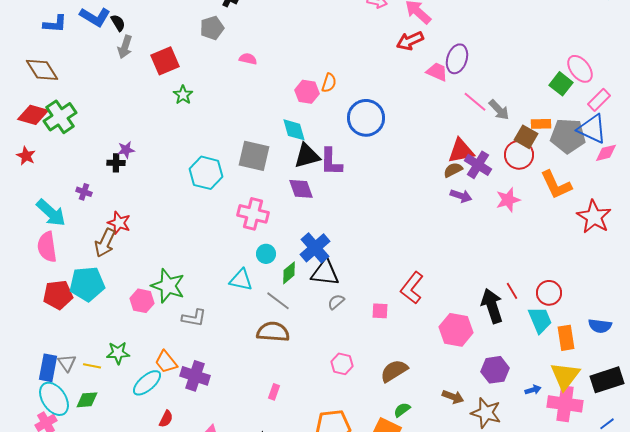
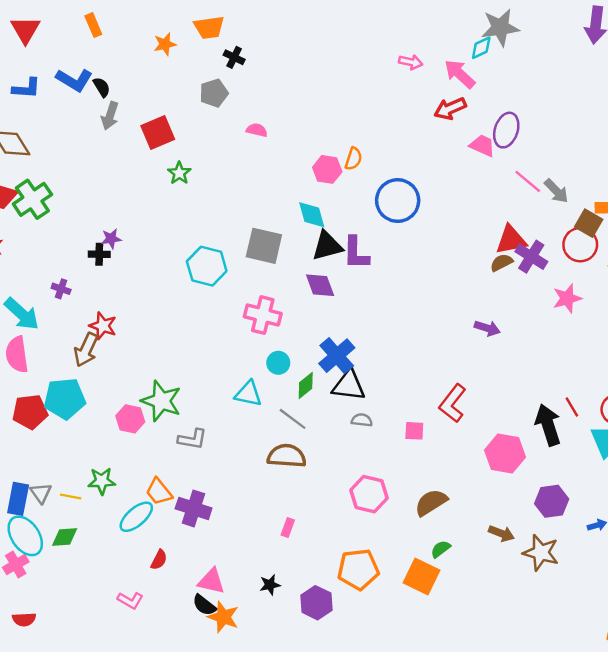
purple arrow: (461, 196) -> (487, 328), moved
gray semicircle: (336, 302) -> (362, 420), turned 48
pink hexagon: (342, 364) -> (369, 494), size x1.4

